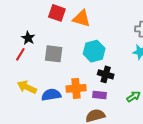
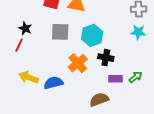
gray square: (54, 54) -> (60, 32), moved
orange cross: (76, 88) -> (78, 63), moved, turned -30
purple rectangle: (99, 95) -> (115, 79), moved

